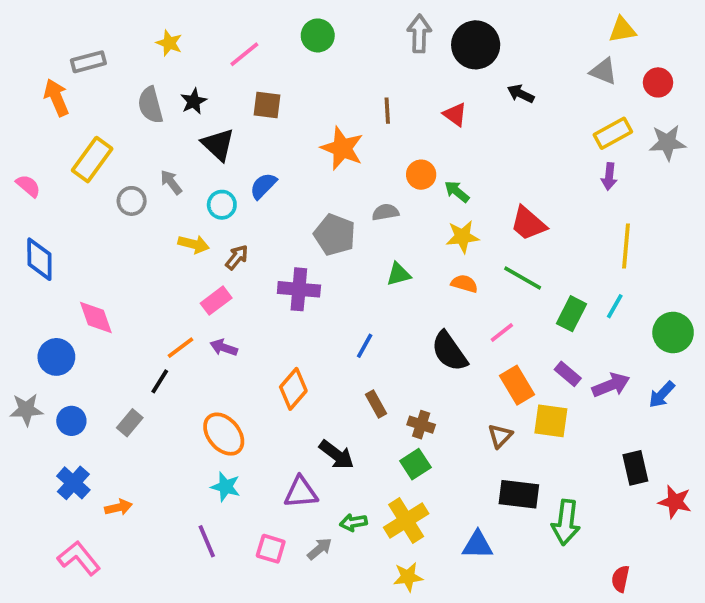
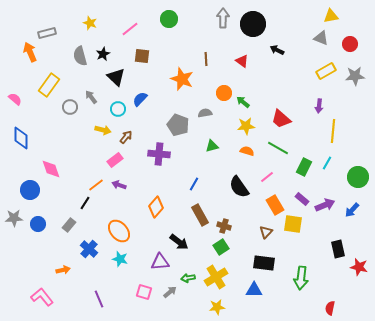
purple arrow: (609, 176) -> (319, 106), moved
brown rectangle: (376, 404) -> (200, 215), size x1.5
blue cross: (73, 483) -> (89, 249), moved
black rectangle: (519, 494) -> (264, 263), moved
purple line: (207, 541) -> (99, 299), moved

